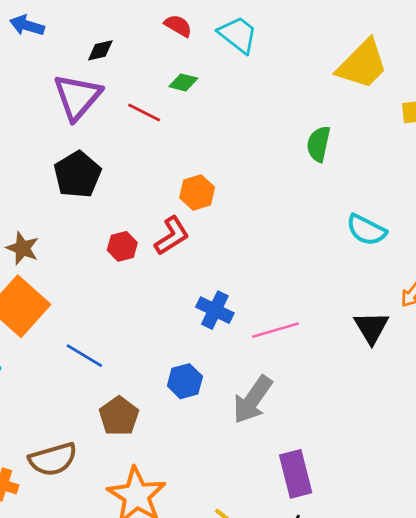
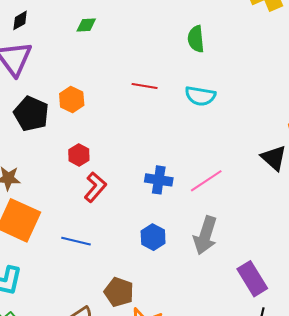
red line: (144, 112) -> (145, 86), moved
orange hexagon: (197, 192) -> (72, 99), moved
cyan semicircle: (366, 230) -> (200, 96), moved
red L-shape: (172, 236) -> (95, 187), moved
brown pentagon: (119, 416) -> (119, 292), moved

